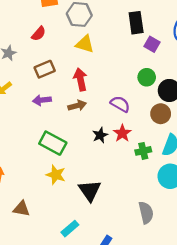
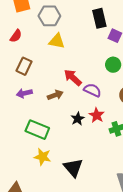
brown rectangle: (45, 69) -> (24, 66), turned -36
red arrow: (80, 79) -> (73, 78), moved, turned -30

